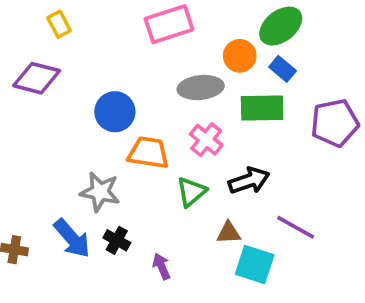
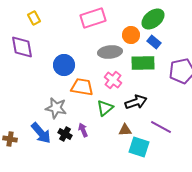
purple diamond: (37, 78) -> (22, 47), turned 65
purple arrow: (161, 266) -> (83, 130), moved

